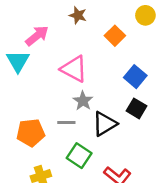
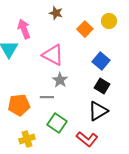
yellow circle: (145, 15) -> (109, 21), moved
pink arrow: (37, 36) -> (24, 29), turned -72
black triangle: (105, 124) -> (98, 111), moved

